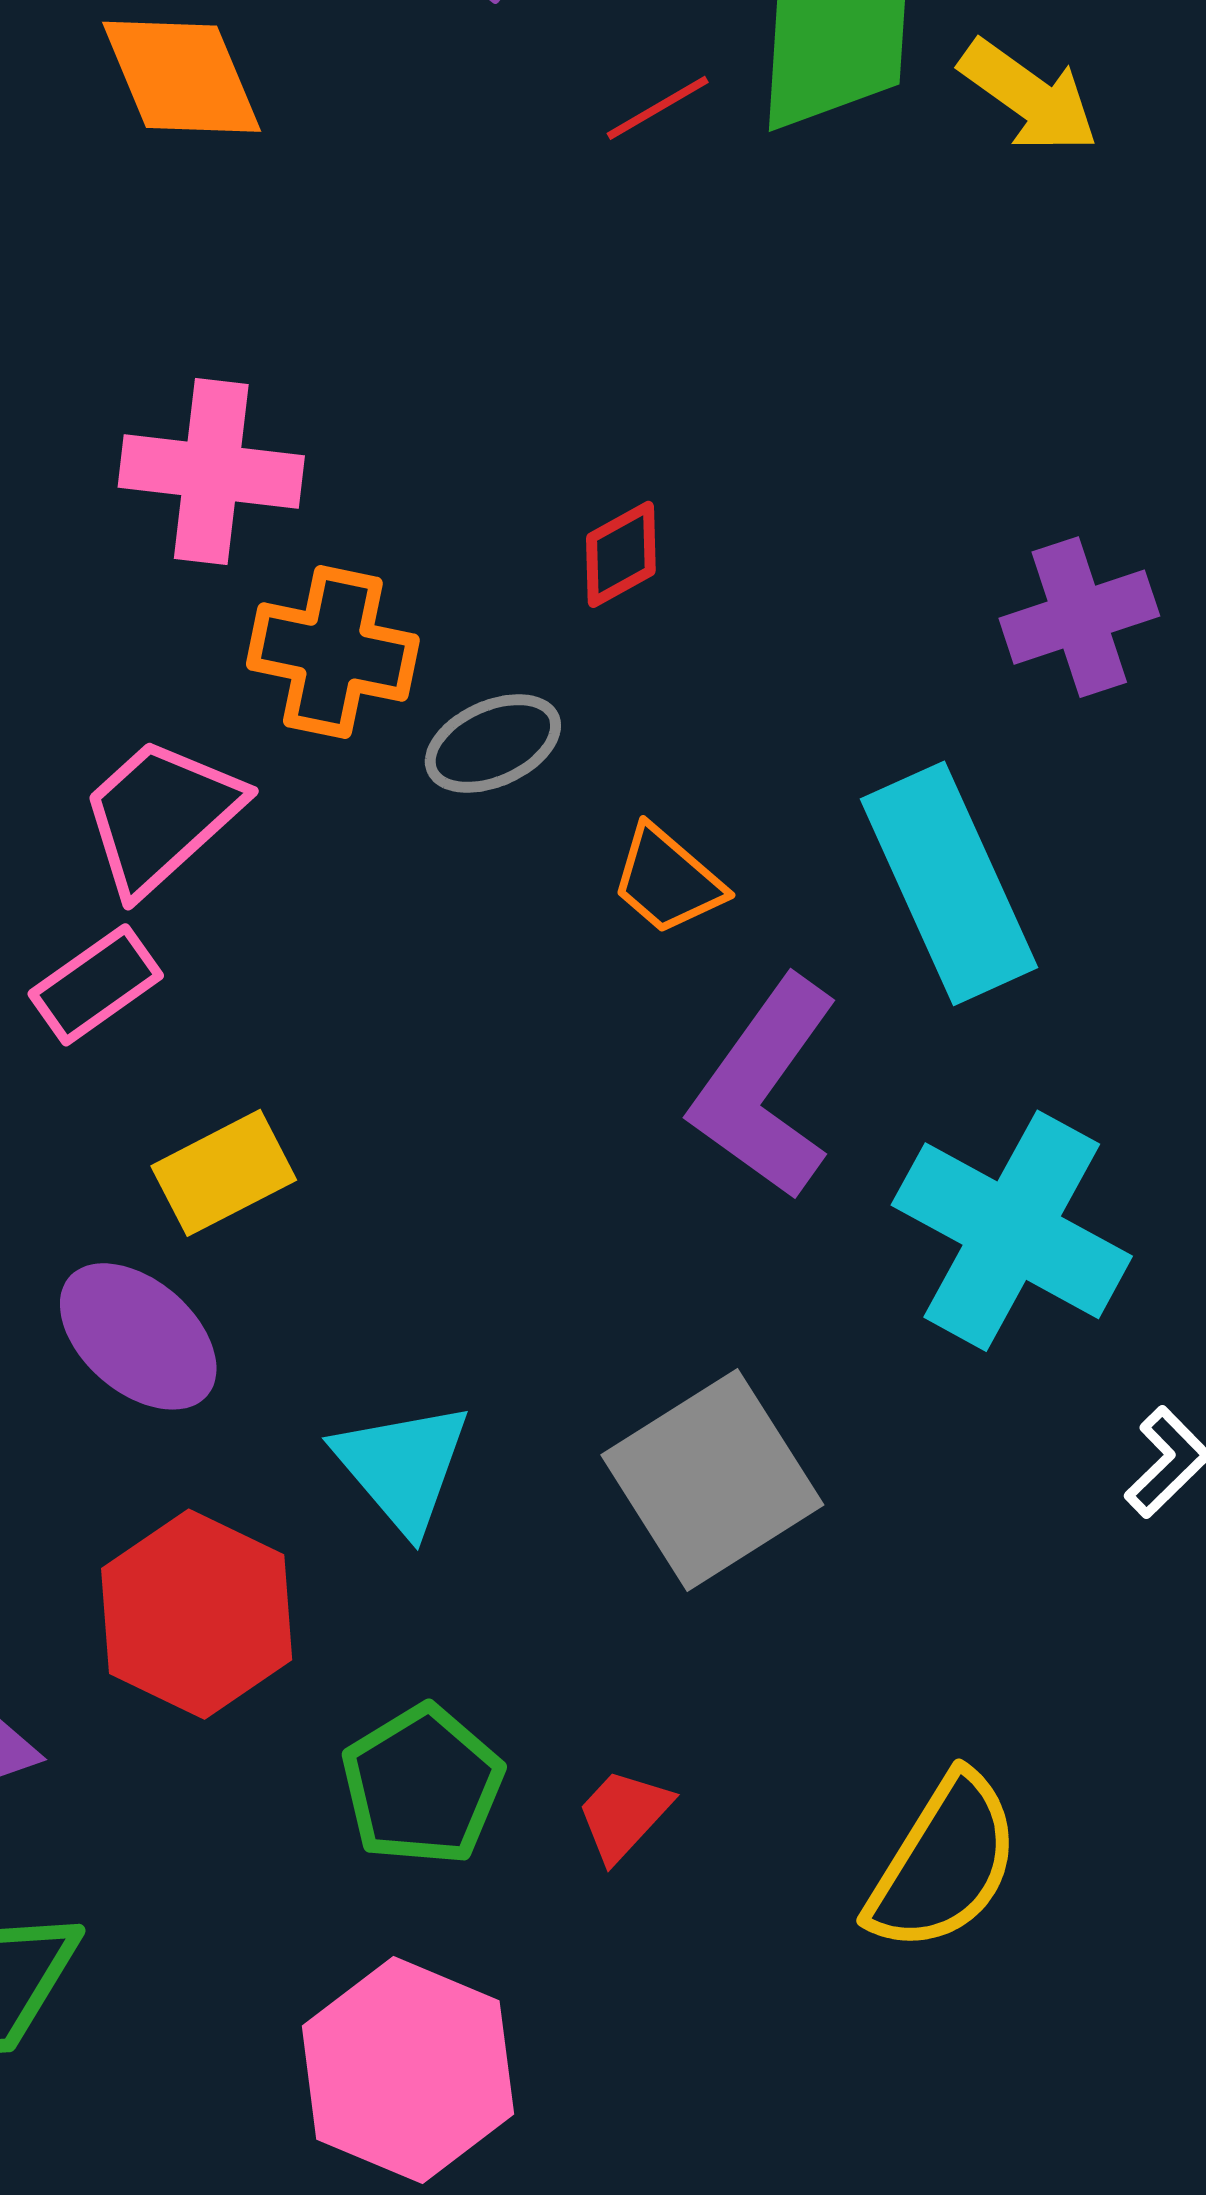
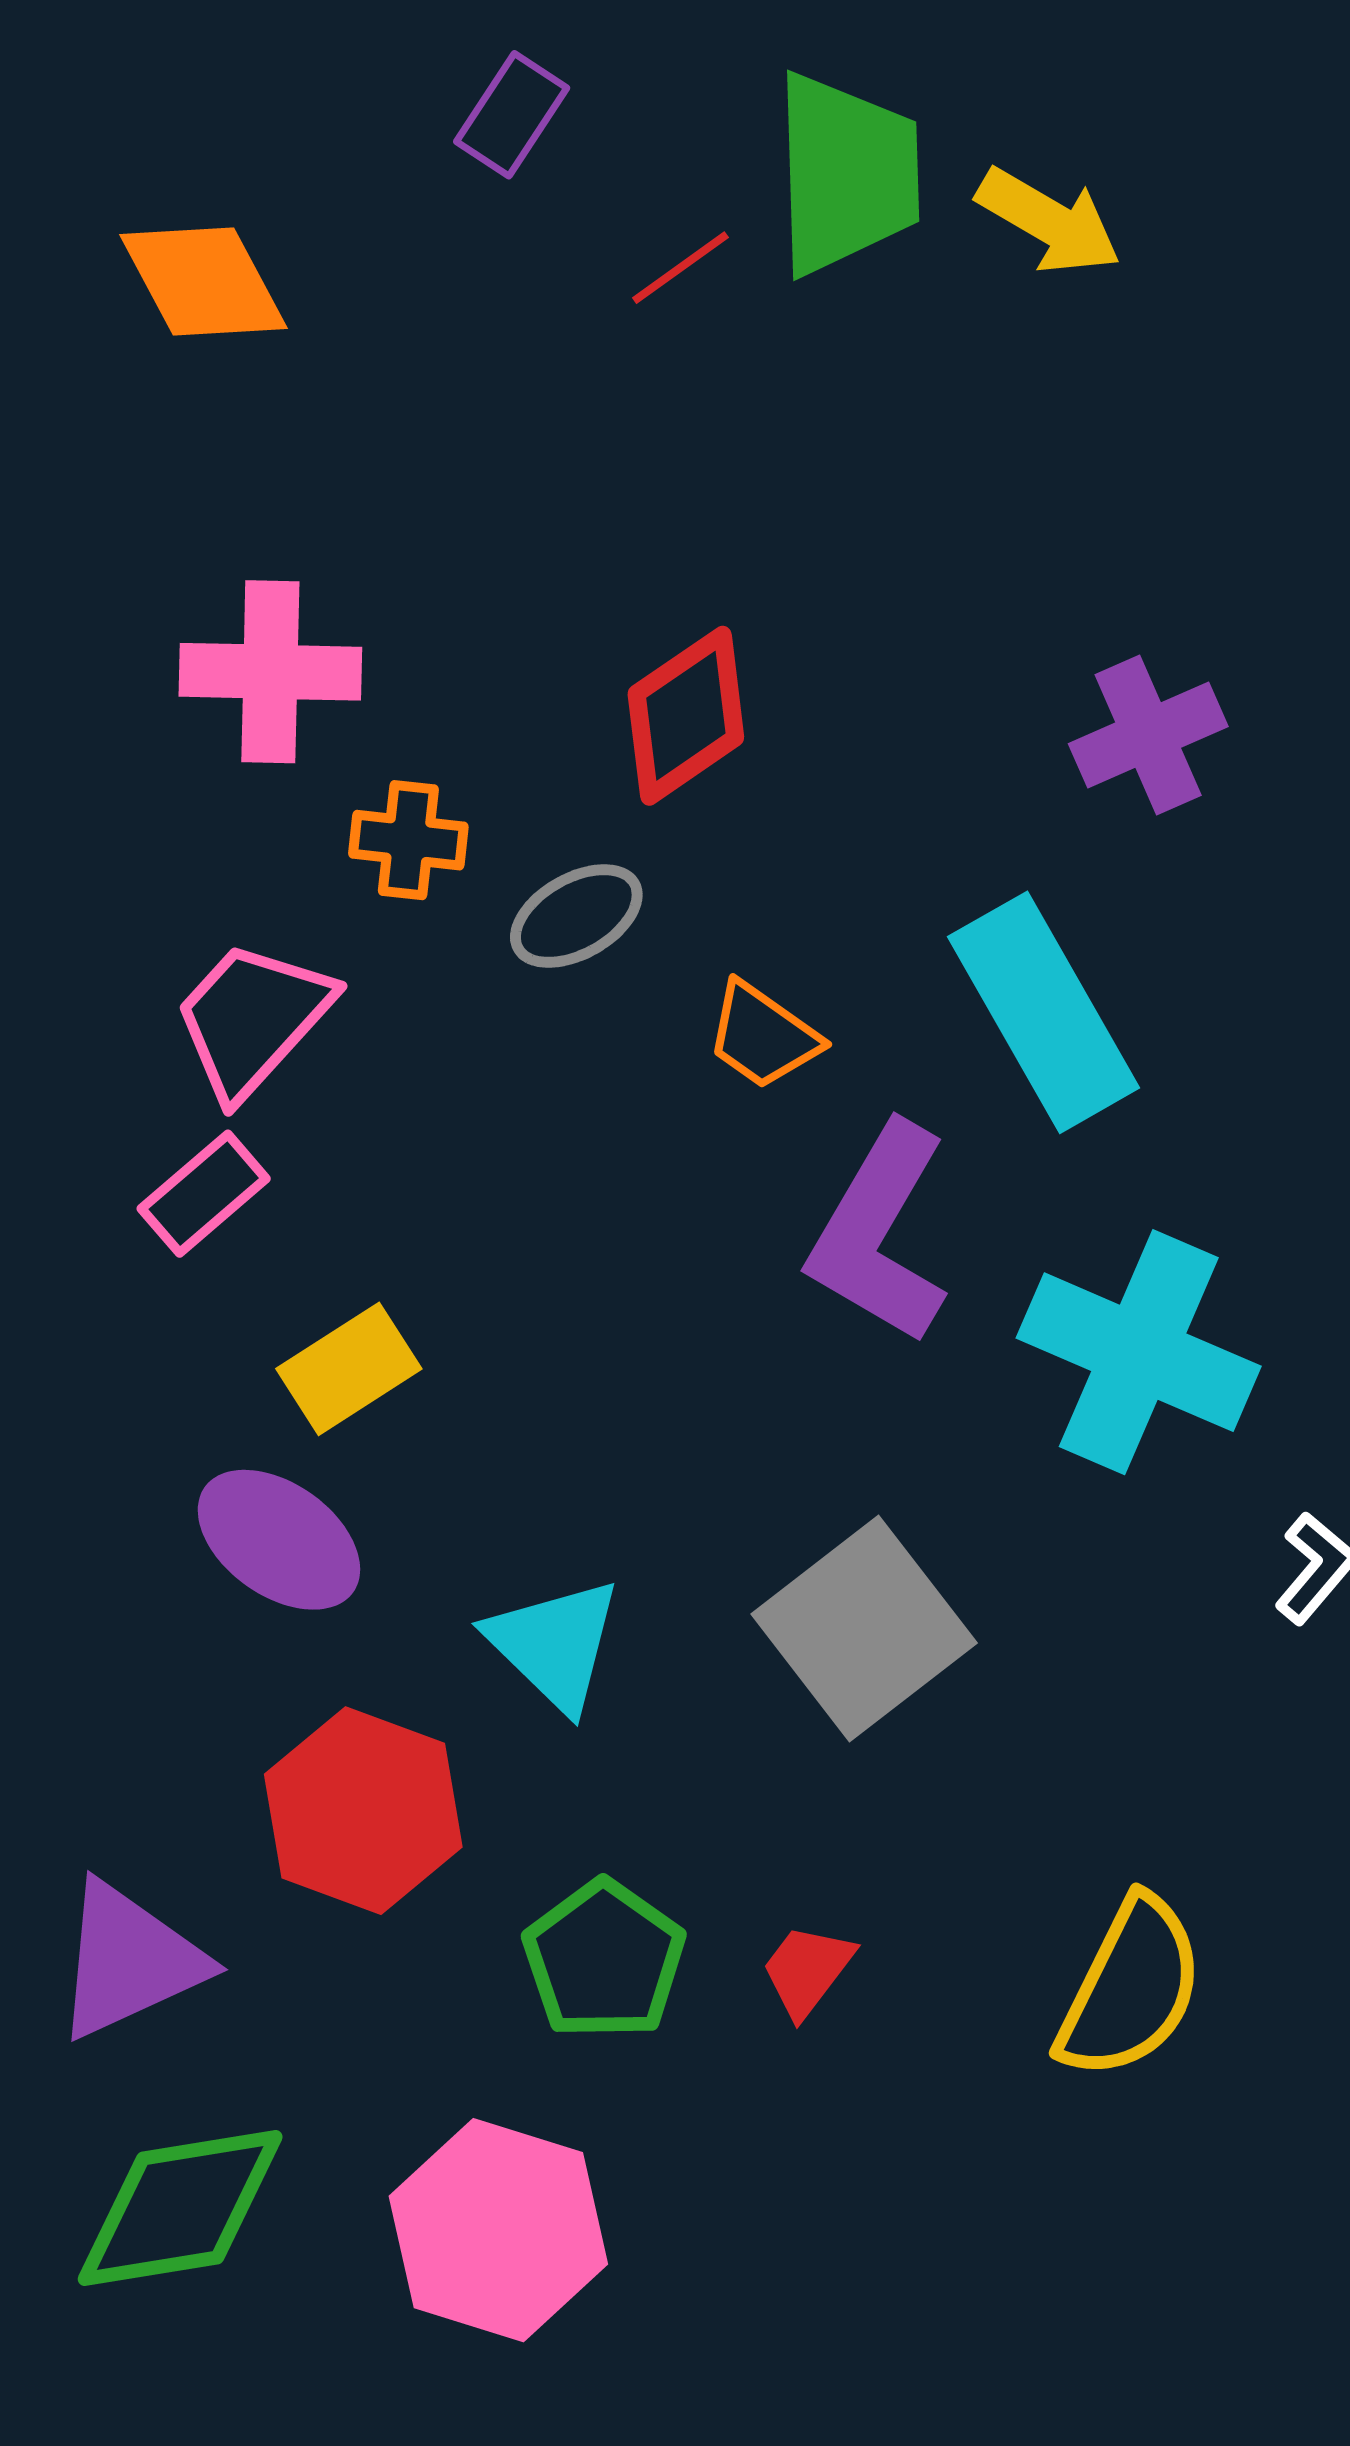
red diamond: (621, 554) -> (686, 716), size x1.6
orange cross: (333, 652) -> (408, 840), size x0.7
pink hexagon: (408, 2070) -> (498, 2230), moved

